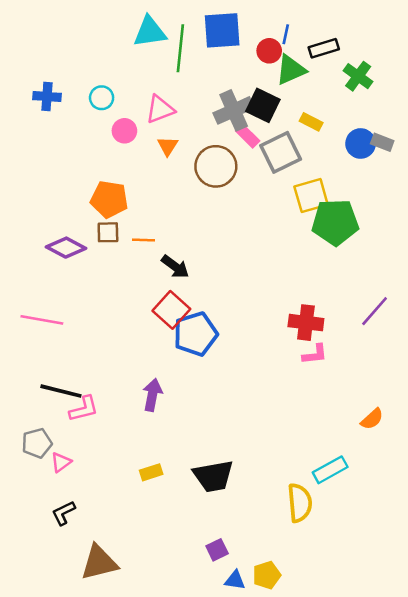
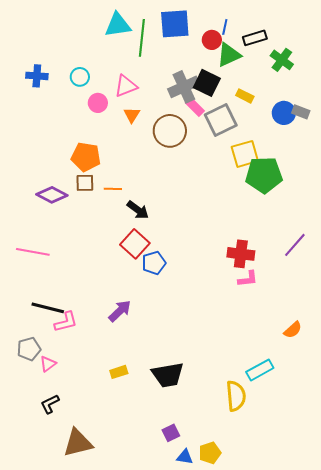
blue pentagon: (196, 334) -> (154, 263), size x0.7
purple arrow: (152, 395) -> (120, 311), turned 35

